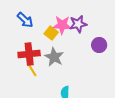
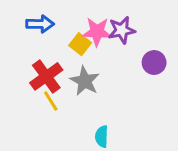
blue arrow: (25, 20) -> (40, 24), turned -42
red cross: (29, 54) -> (46, 76), turned -30

